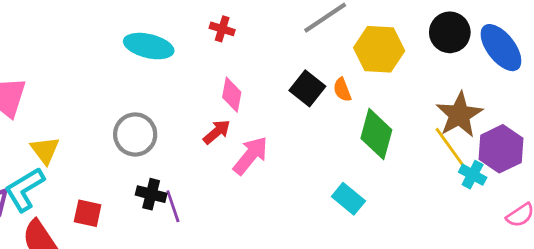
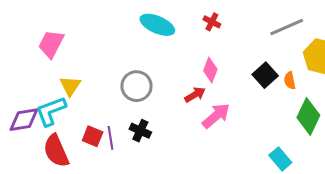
purple line: (173, 206) -> (111, 138), moved

